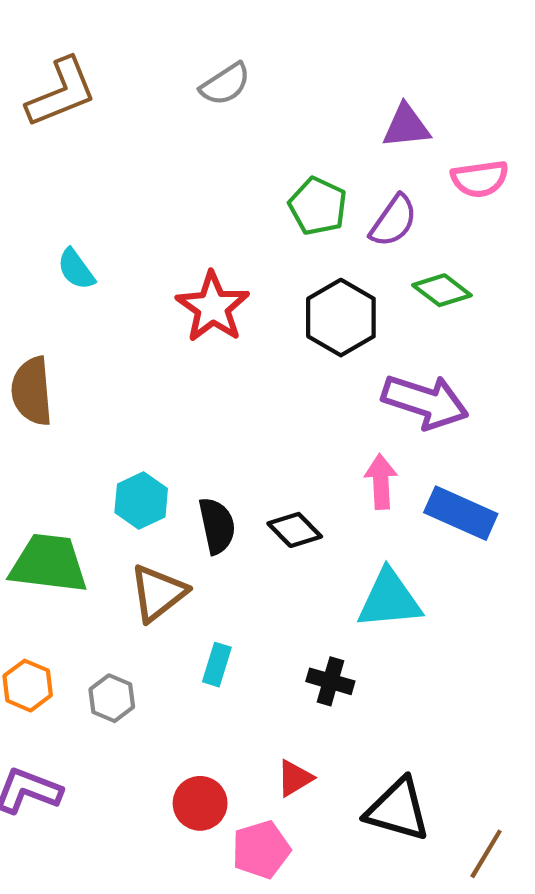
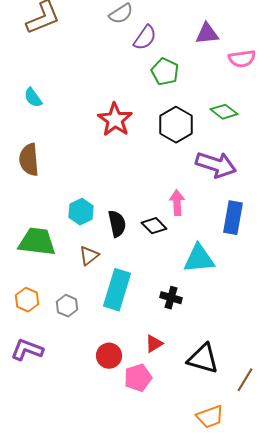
purple semicircle: (394, 221) -> (145, 38), moved
cyan semicircle: (76, 269) -> (33, 98), moved
pink arrow: (381, 482) -> (177, 203), moved
blue rectangle: (461, 513) -> (233, 218), turned 76
brown triangle: (158, 593) -> (89, 256), size x0.7
cyan rectangle: (217, 665) -> (117, 290), size x2.0

